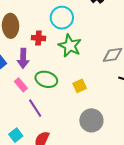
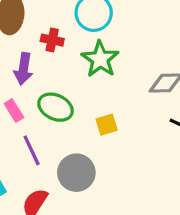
gray circle: (91, 120) -> (76, 173), moved

